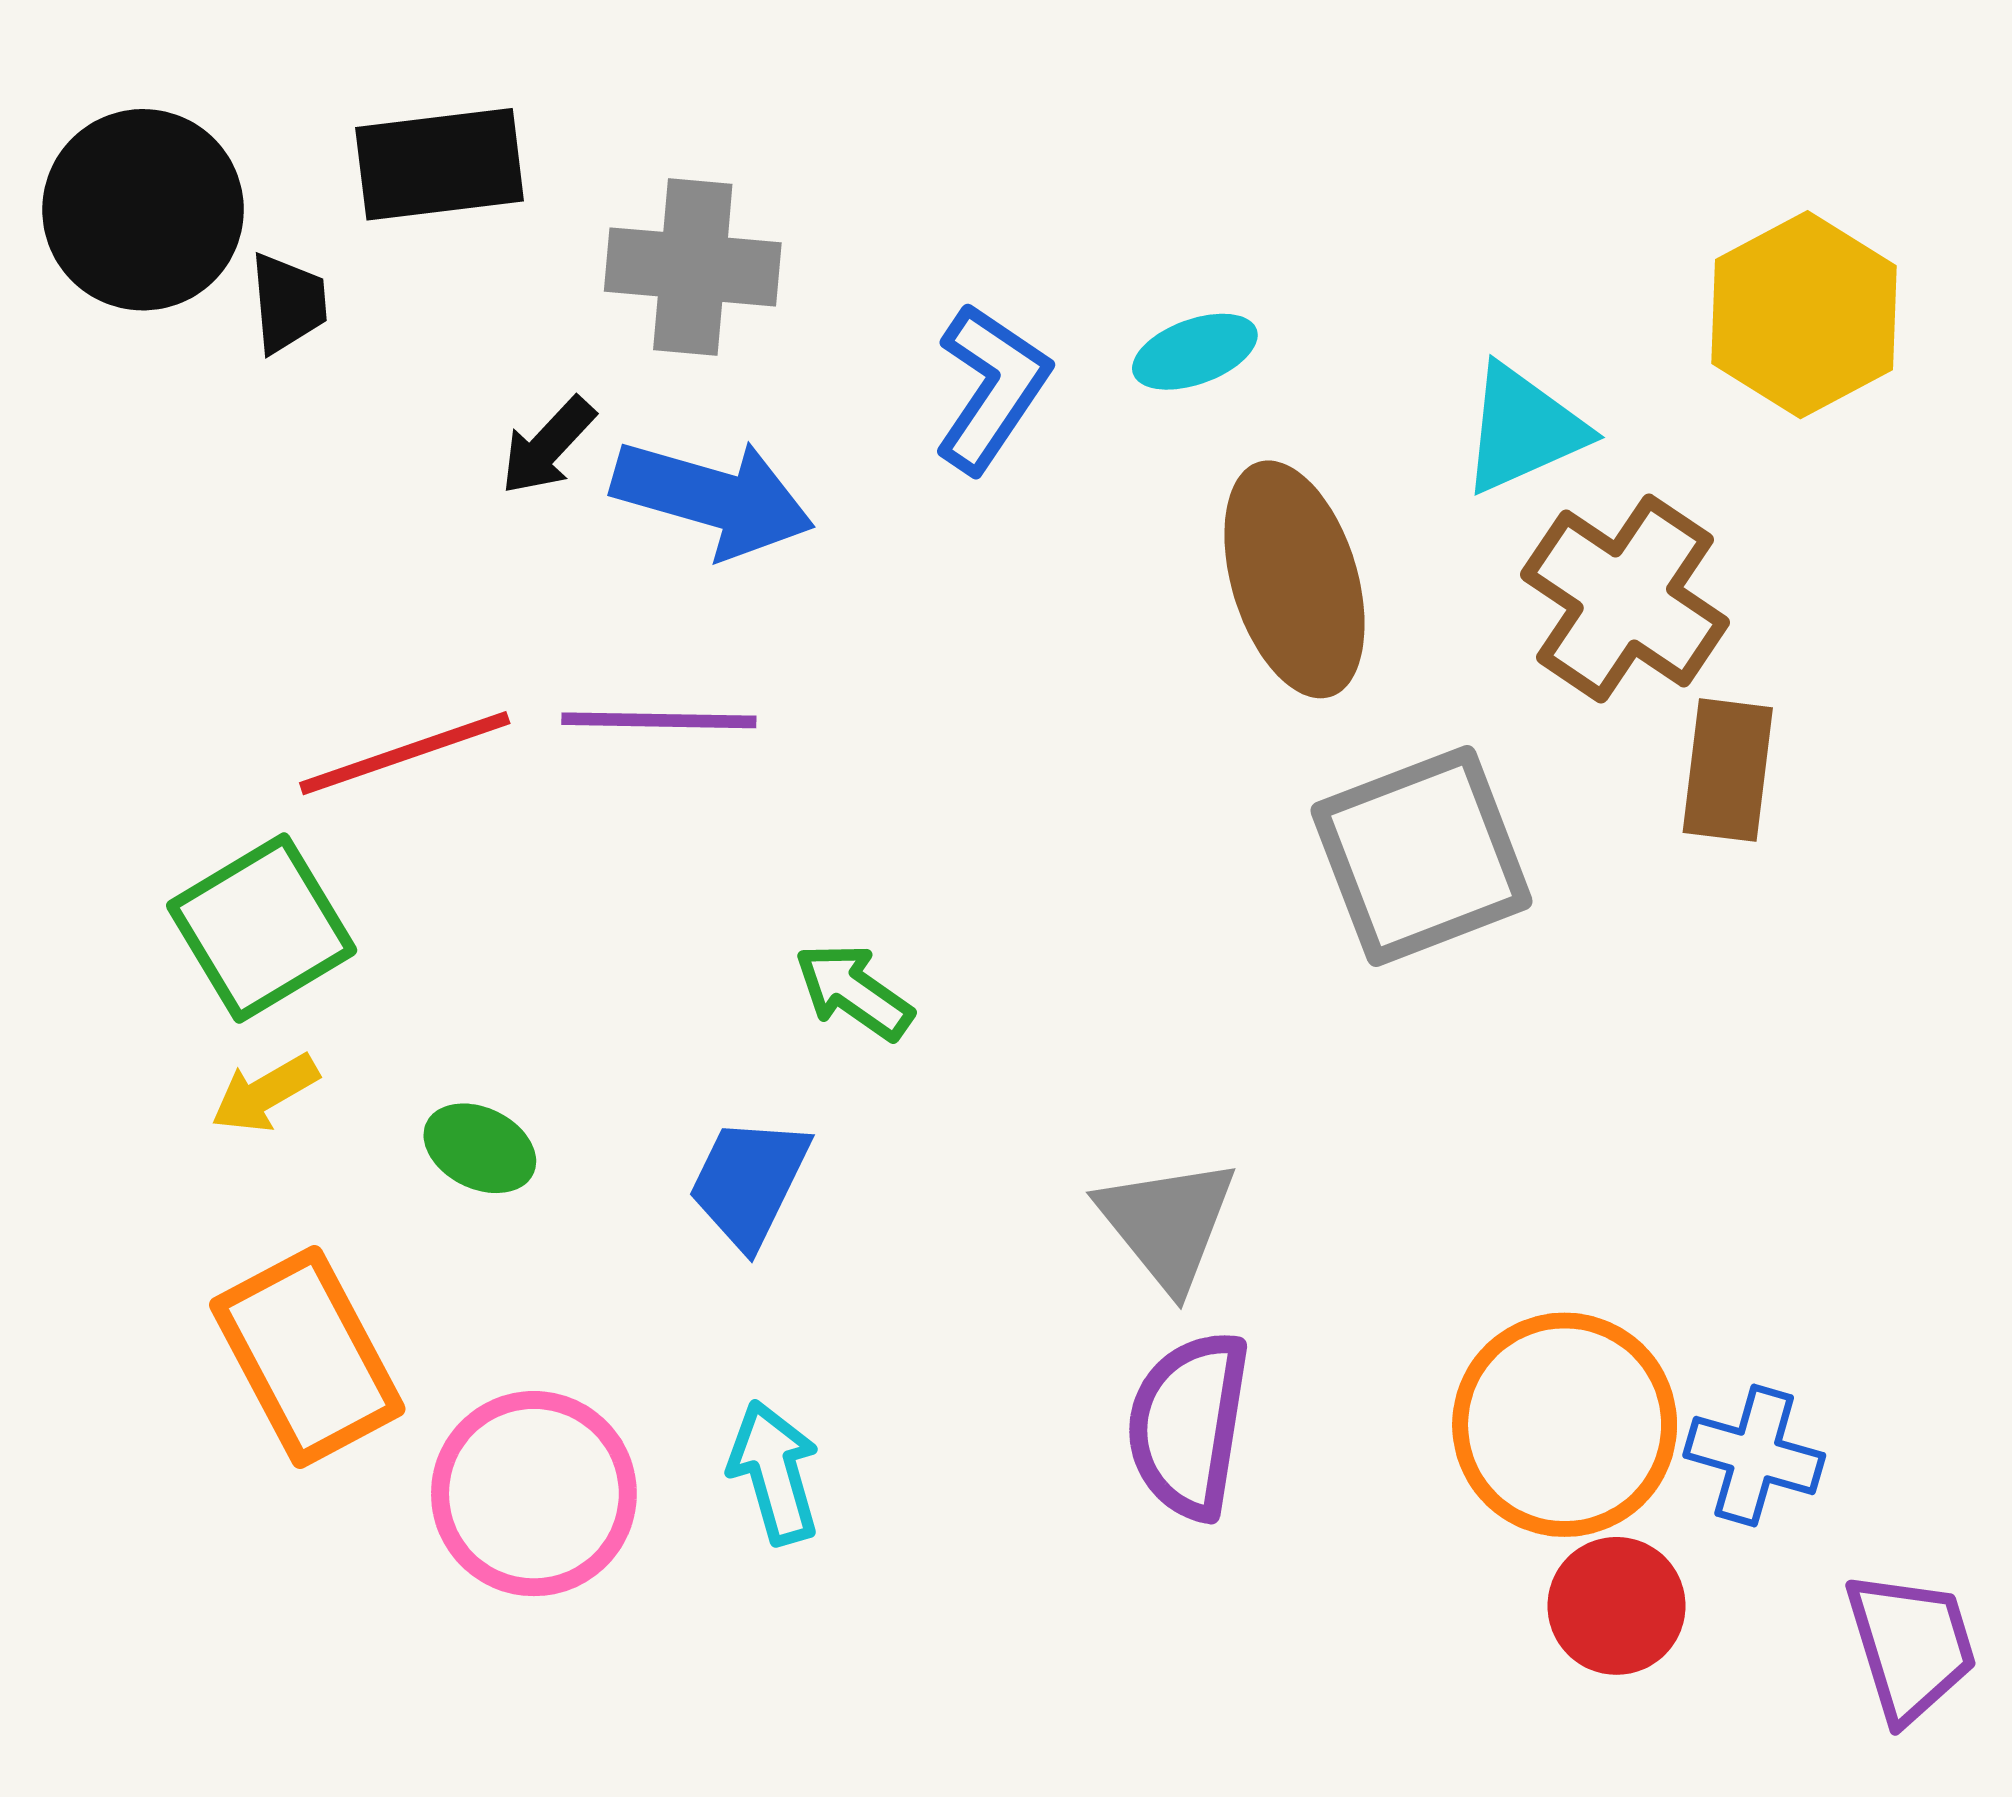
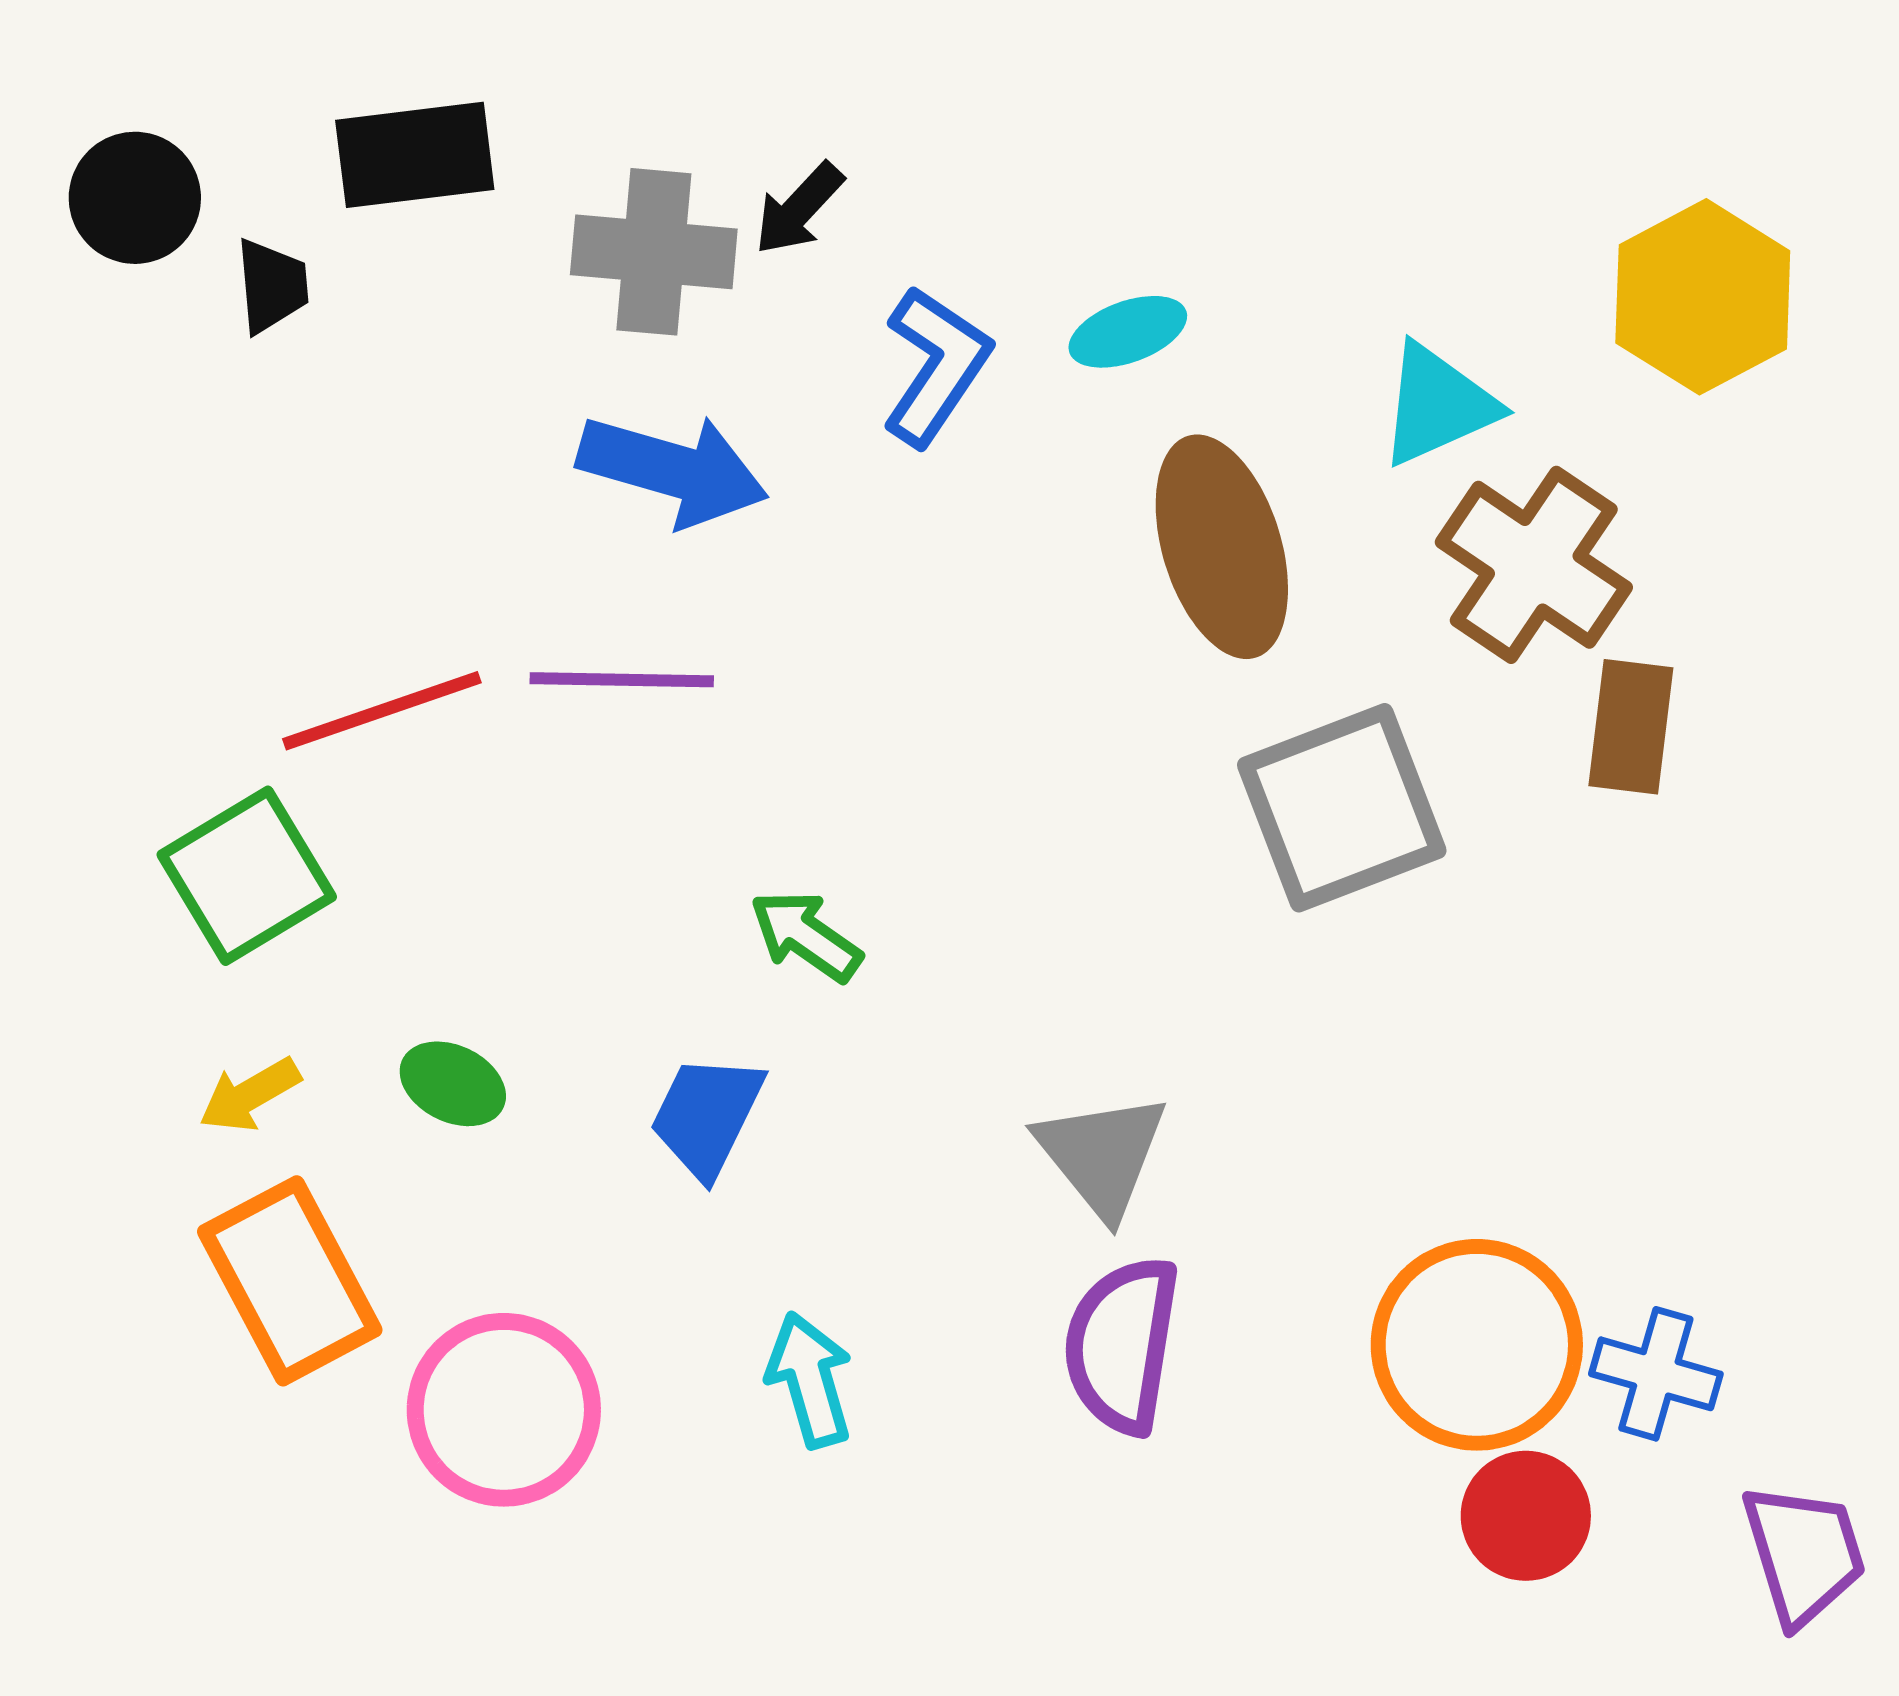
black circle: (143, 210) -> (135, 198), size x0.7
black arrow: (548, 446) -> (799, 209), moved
yellow arrow: (265, 1093) -> (250, 1095), moved
cyan arrow: (774, 1472) -> (810, 1380), moved

